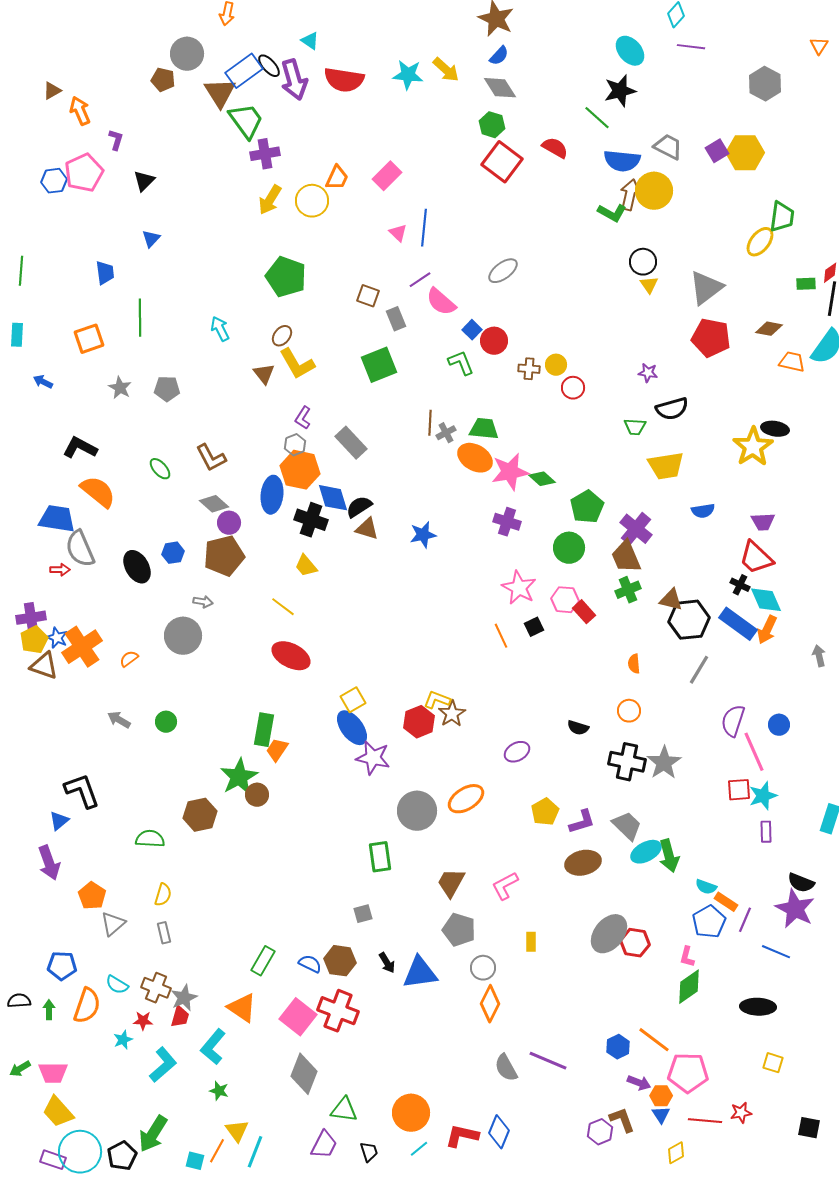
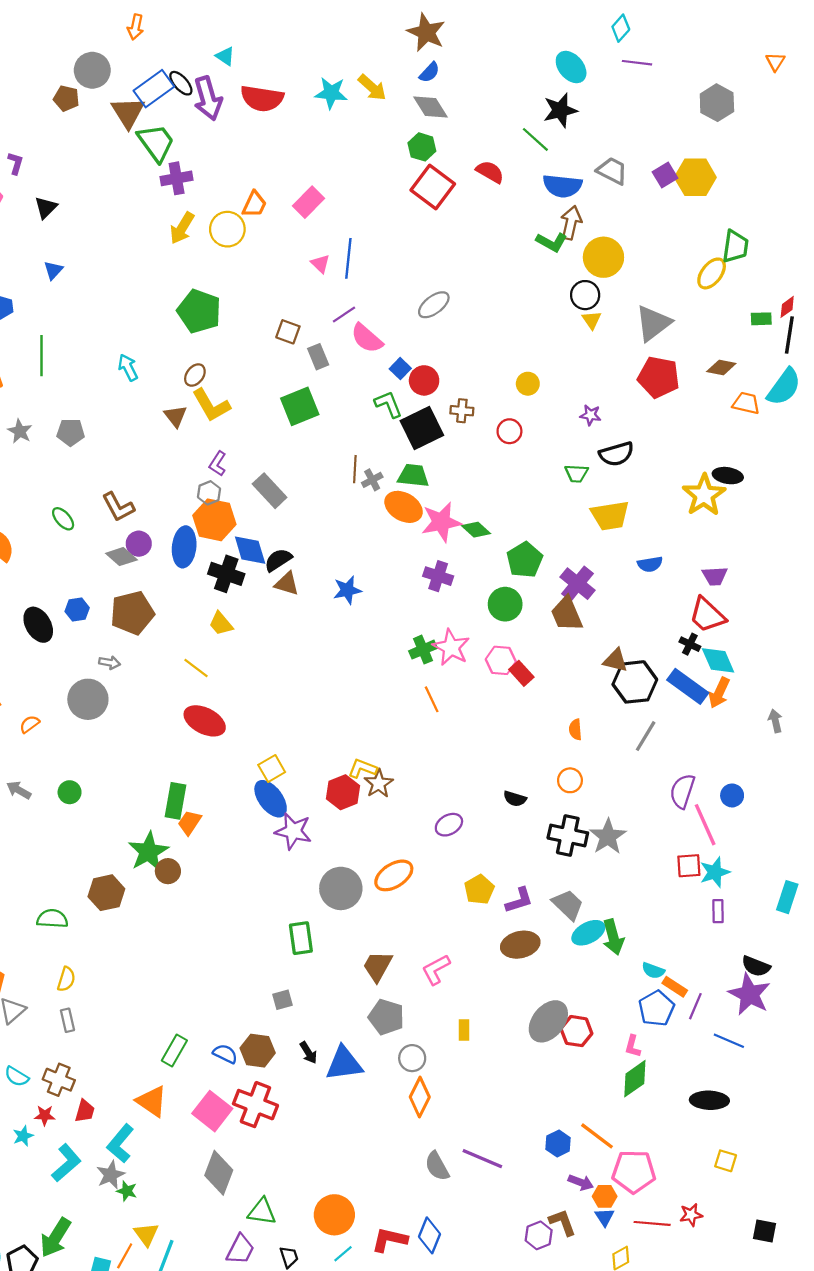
yellow circle: (654, 191) -> (603, 257), moved
yellow circle: (556, 365) -> (528, 384), moved
purple circle: (229, 523) -> (139, 544), moved
green cross: (628, 590) -> (423, 650), moved
black square: (534, 627) -> (422, 428), moved, size x2.0
gray star: (184, 998) -> (111, 1175), moved

